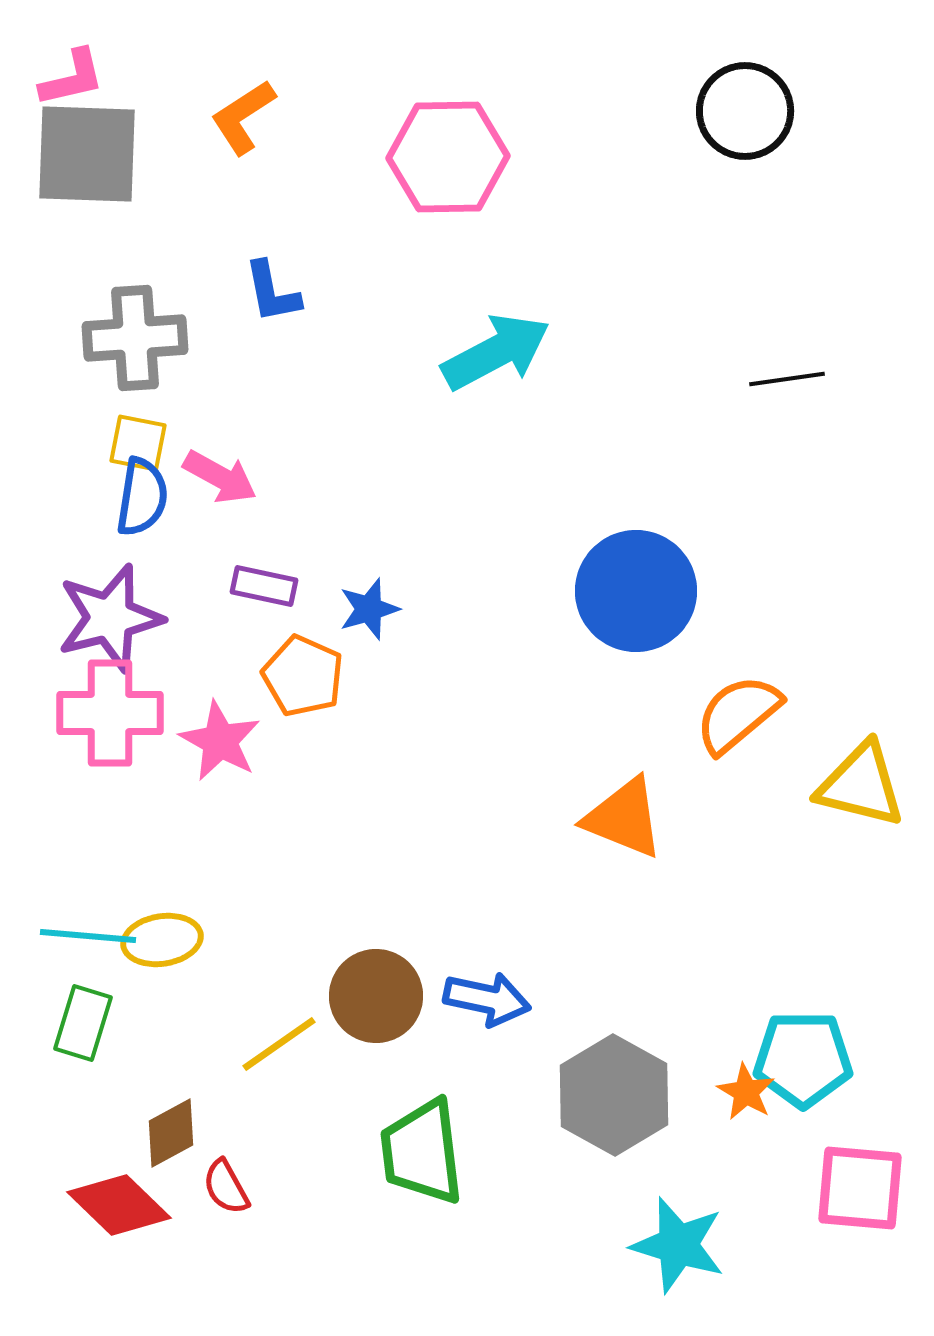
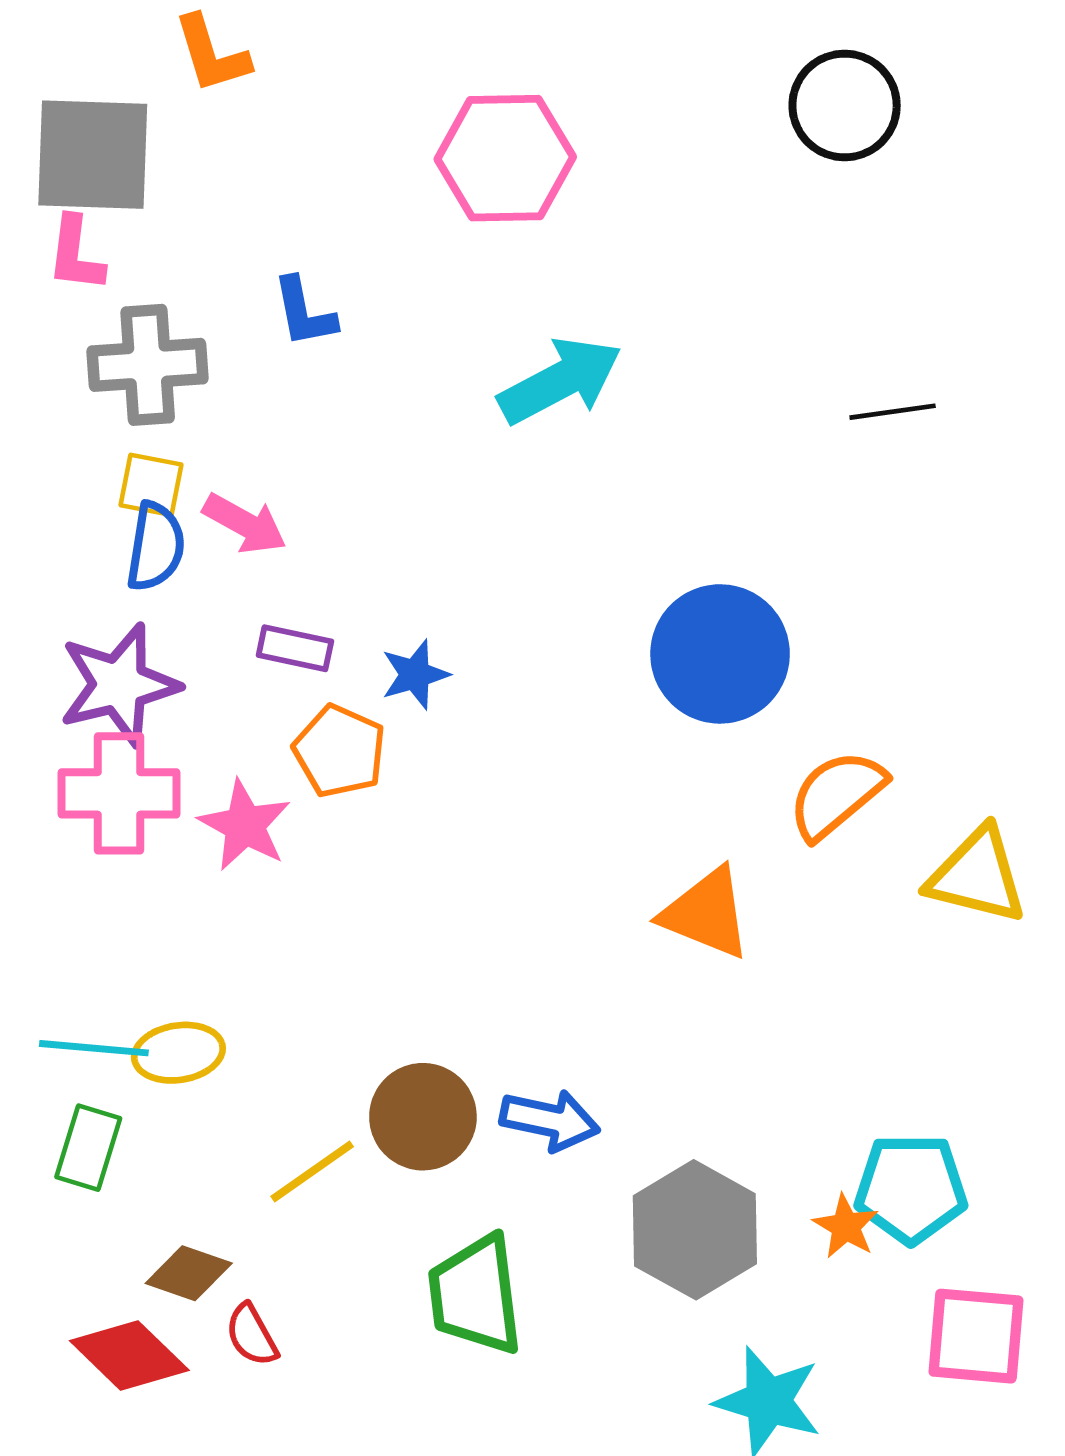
pink L-shape: (72, 78) -> (76, 254), moved, turned 110
orange L-shape: (243, 117) -> (212, 54), moved, turned -74
brown diamond: (171, 1133) -> (189, 1273), turned 48

